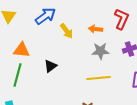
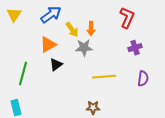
orange arrow: (96, 29) -> (91, 29), moved, turned -96
orange triangle: (22, 50) -> (48, 45), moved, turned -36
gray star: (101, 51) -> (84, 48), moved

